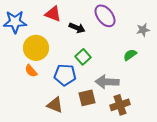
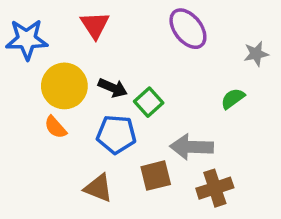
red triangle: (53, 14) -> (95, 25), turned 36
black arrow: (77, 28) -> (113, 88), moved

